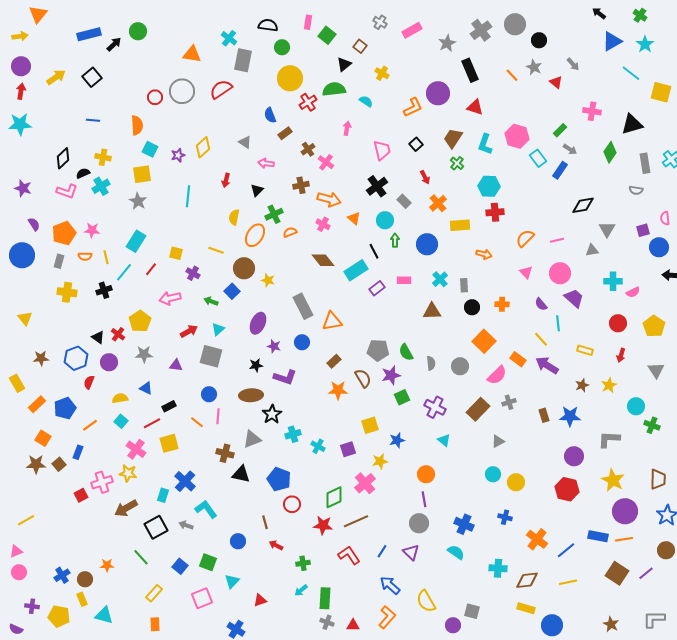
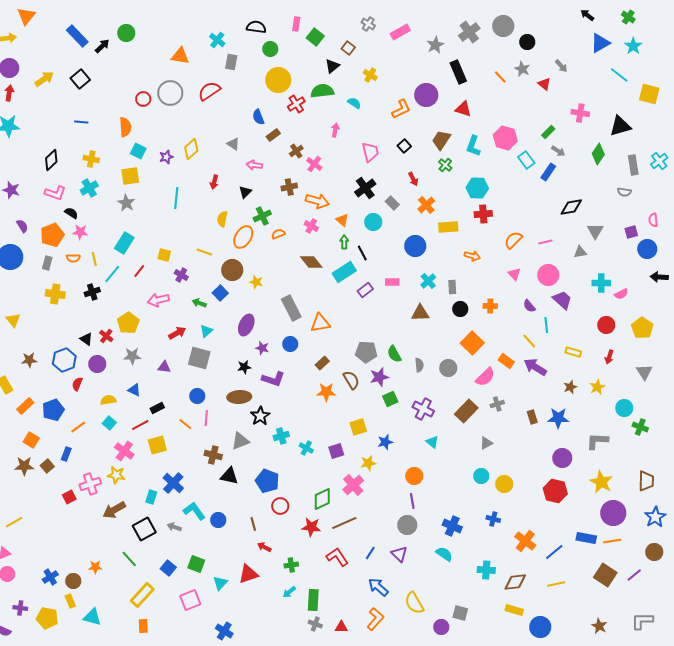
blue rectangle: (89, 34) -> (77, 36), turned 60
gray rectangle: (243, 60) -> (231, 62), size x0.7
black semicircle: (83, 173) -> (71, 213), moved, turned 56
green arrow: (395, 240) -> (344, 242), moved
blue circle: (238, 541) -> (218, 520), moved
yellow rectangle: (154, 593) -> (142, 595), size x1.4
red triangle: (260, 600) -> (248, 574), moved, size x1.5

